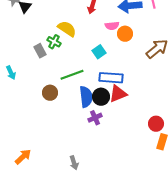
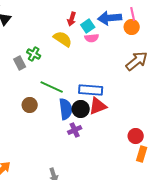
yellow semicircle: (67, 29) -> (63, 39), moved
orange circle: (125, 34) -> (132, 27), moved
cyan square: (99, 52) -> (88, 26), moved
green line: (72, 75) -> (52, 87), turned 45

